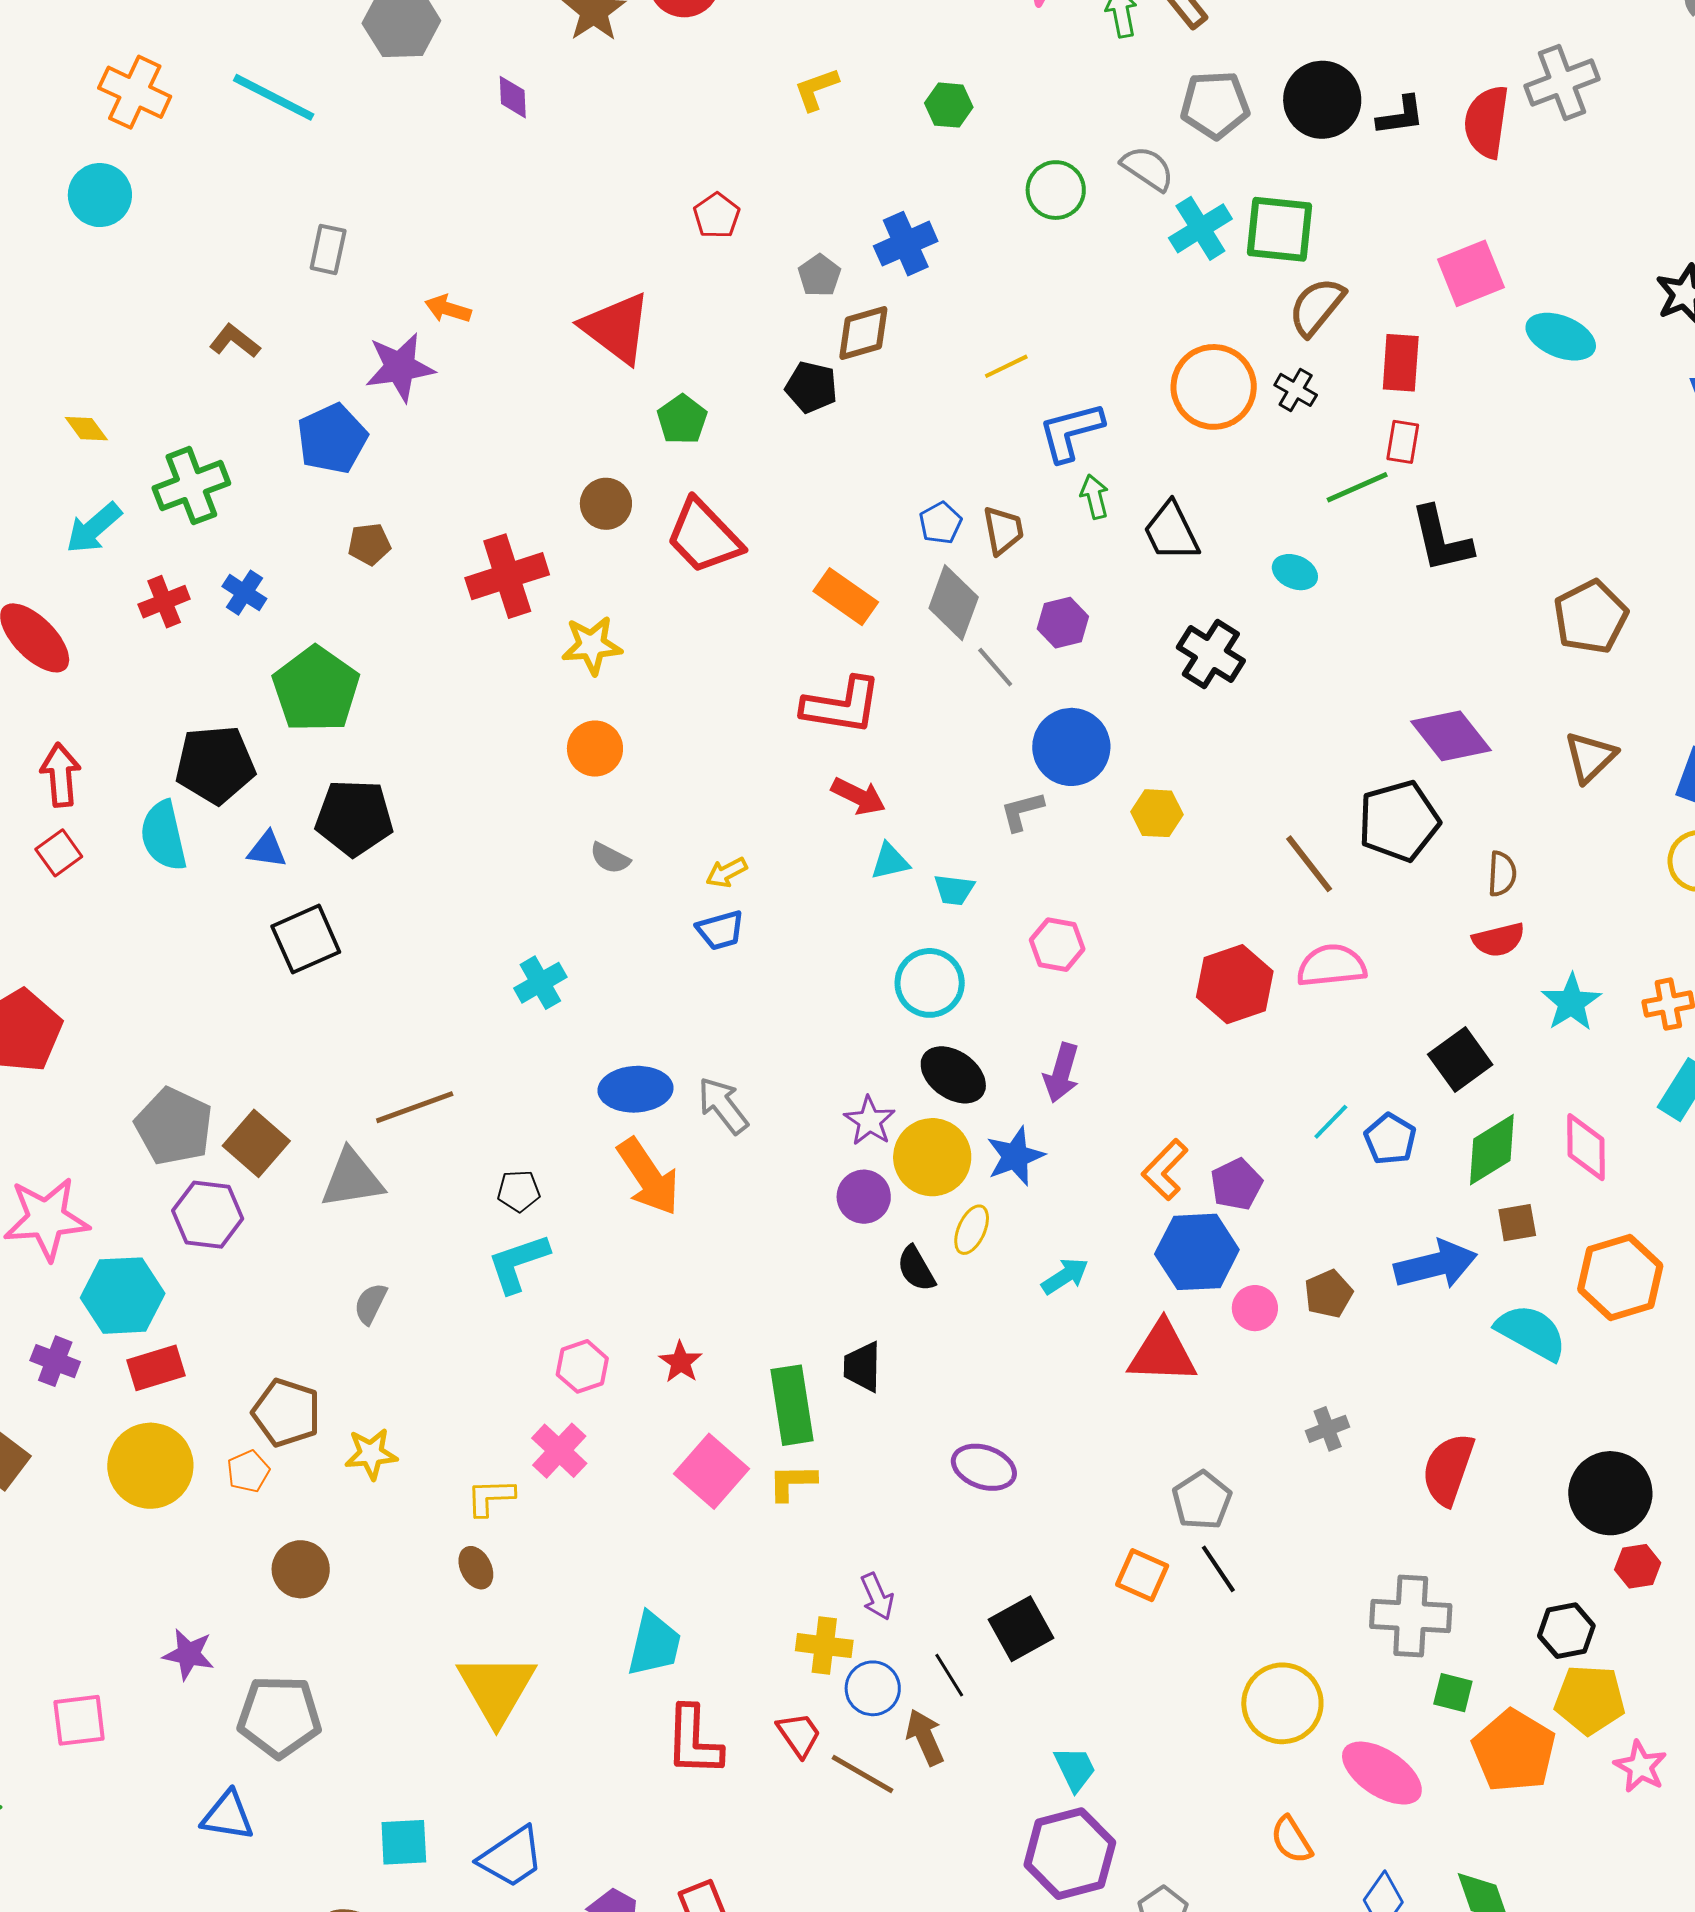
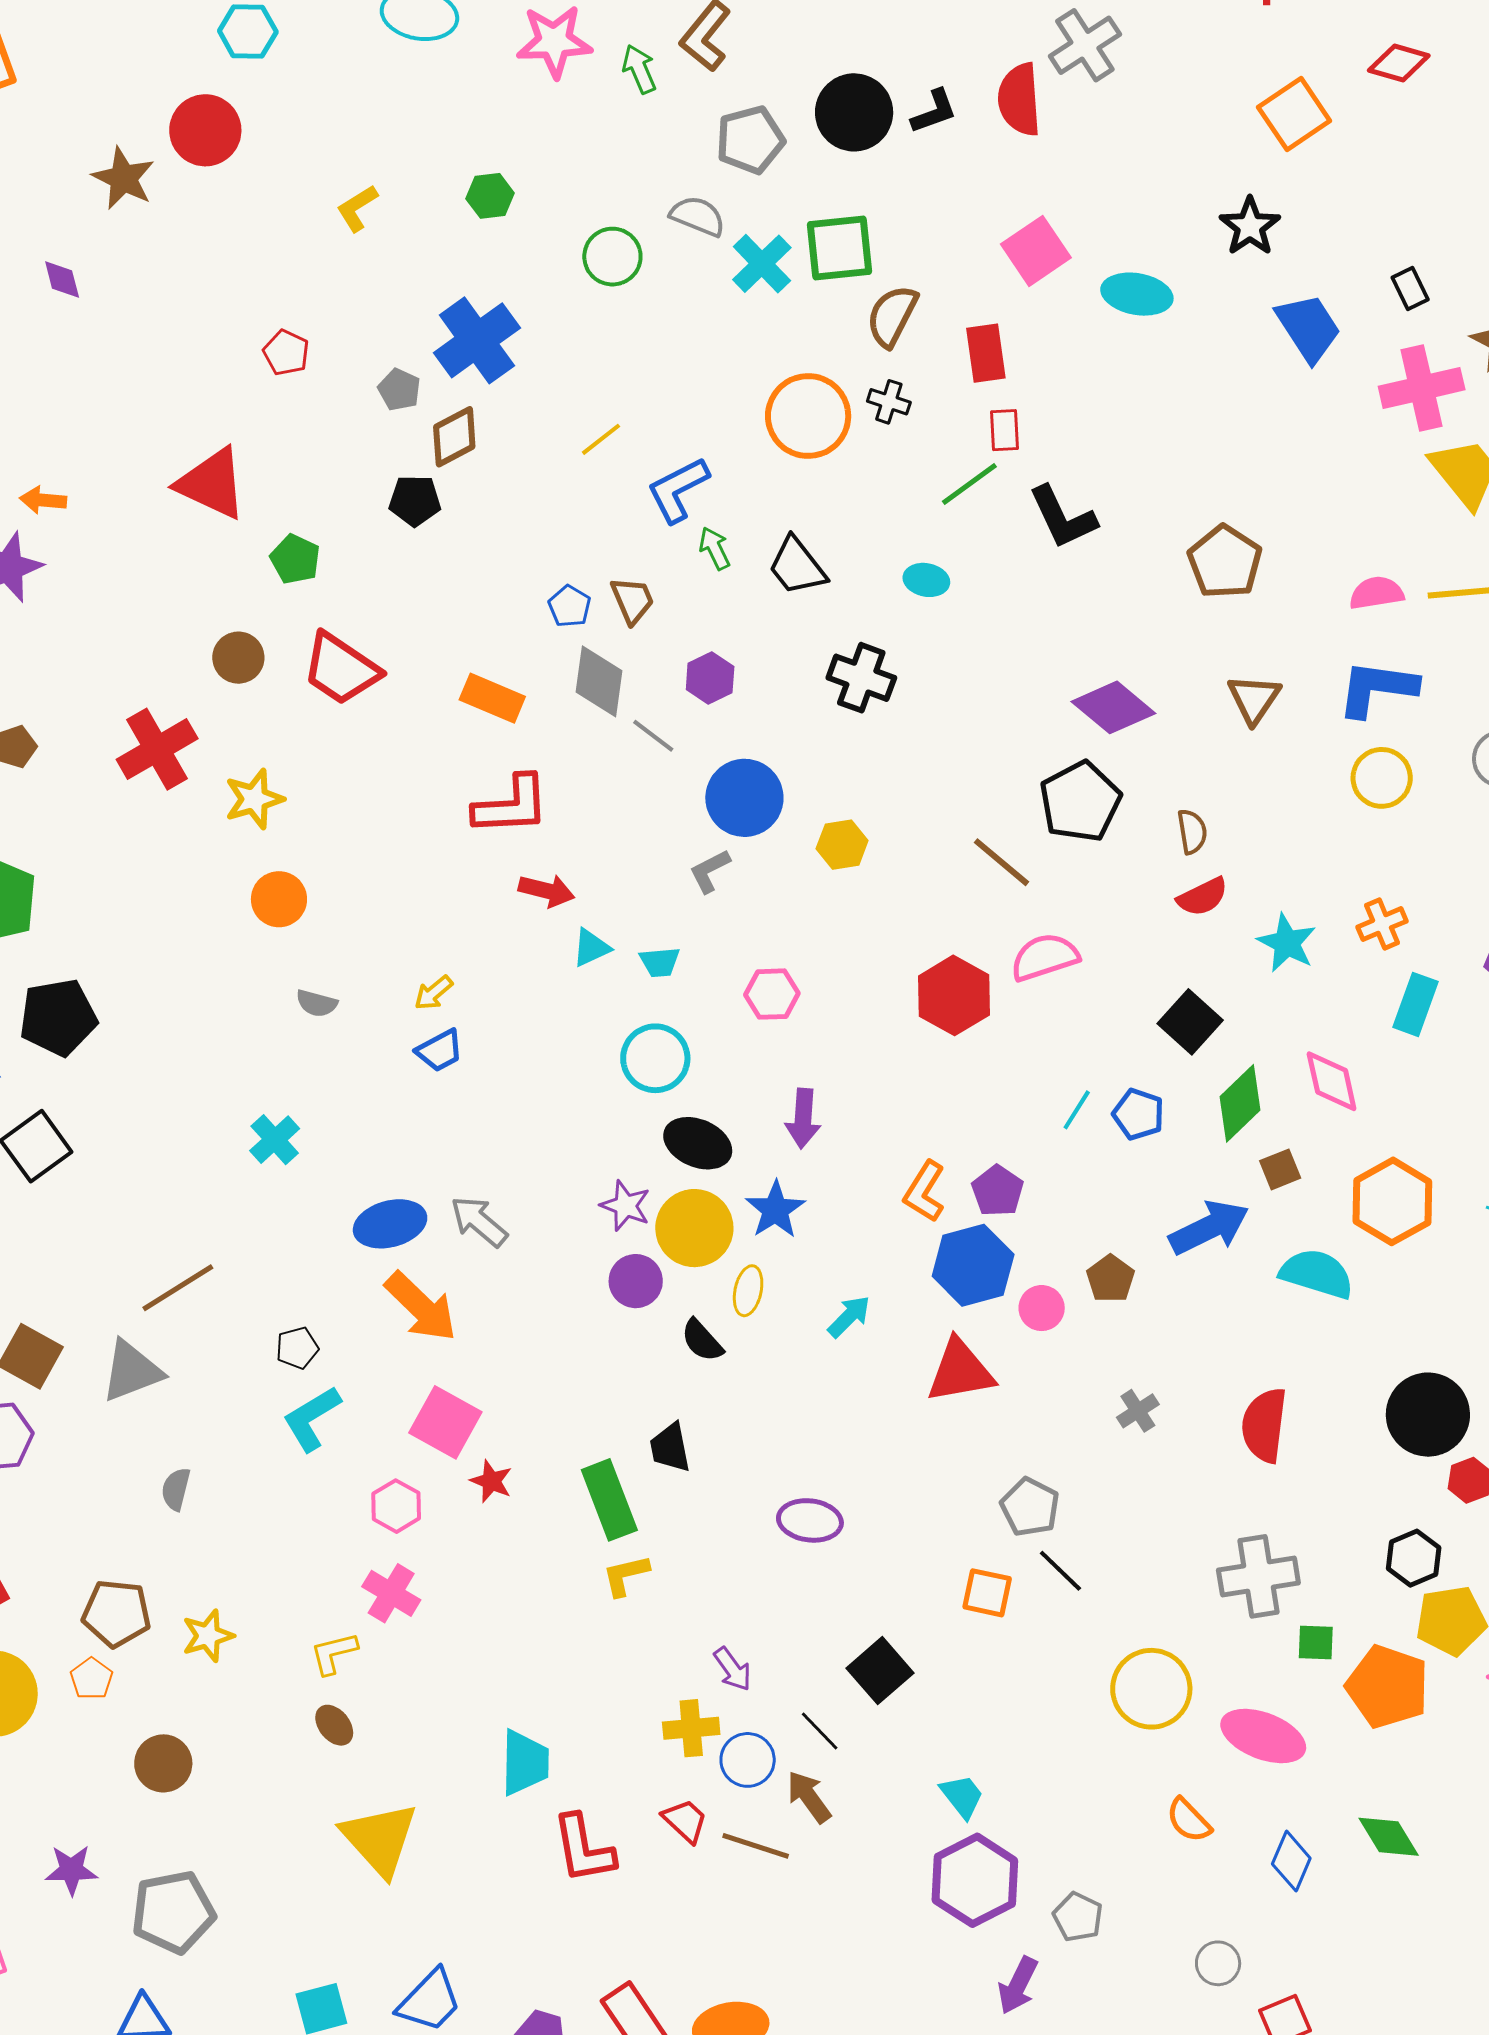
blue cross: (906, 244) -> (477, 340), size x1.4
pink square: (712, 1471) -> (445, 1422), moved

